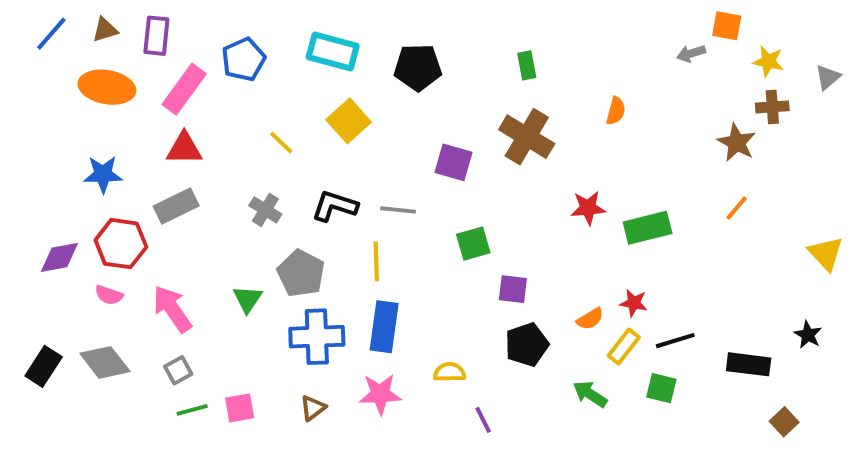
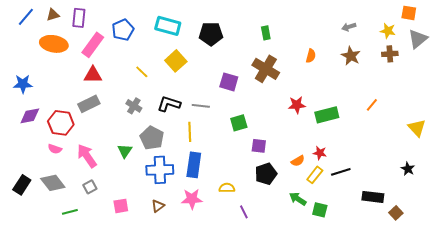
orange square: (727, 26) -> (409, 13), moved
gray triangle: (828, 77) -> (418, 39), size x1.5
brown star: (737, 143) -> (351, 56), moved
blue star: (103, 174) -> (23, 84), moved
purple diamond: (59, 257) -> (30, 116), moved
black rectangle: (749, 364) -> (373, 197), moved
green square: (661, 388) -> (320, 210), moved
green line: (192, 410) -> (70, 212), moved

